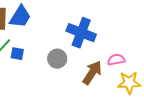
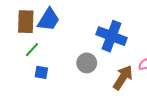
blue square: (17, 54) -> (41, 72), moved

